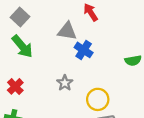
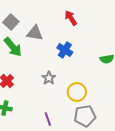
gray triangle: (67, 31) -> (35, 33), moved

